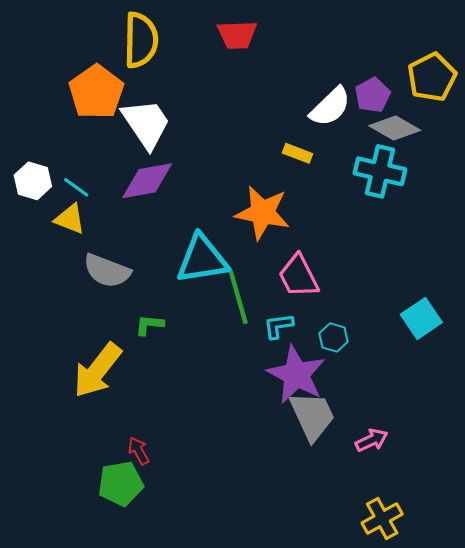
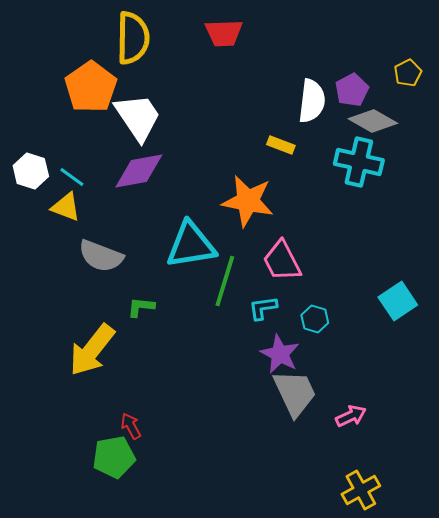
yellow pentagon: (432, 77) -> (408, 73), size x0.6
white semicircle: (330, 107) -> (312, 101), turned -39
green line: (238, 297) -> (225, 281), turned 33
purple star: (296, 375) -> (280, 354), size x0.7

